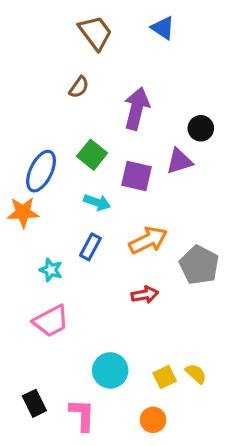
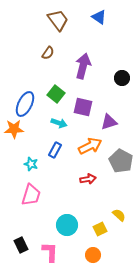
purple triangle: (179, 161) -> (109, 122), moved
pink trapezoid: (51, 321) -> (31, 195), turned -45
yellow semicircle: (196, 374) -> (119, 215), moved

